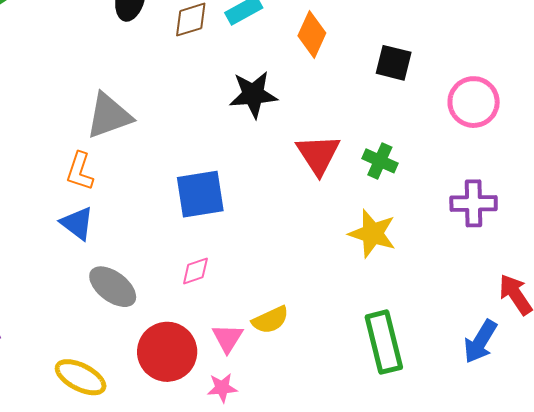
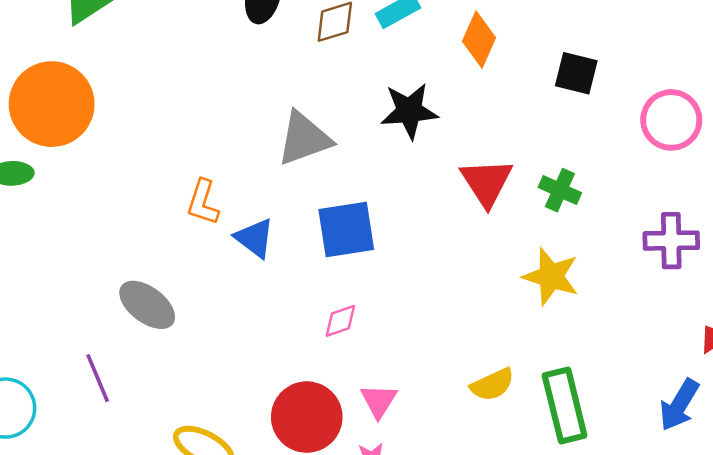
gray triangle: (109, 116) -> (304, 139), moved
blue triangle: (77, 223) -> (255, 238), moved
gray ellipse: (113, 287) -> (147, 305), moved
yellow semicircle: (270, 320) -> (492, 385), moved

